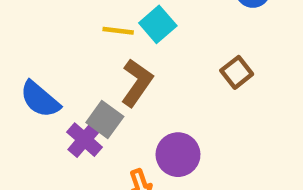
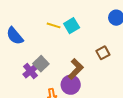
brown L-shape: (137, 83) -> (76, 69), moved
blue semicircle: (40, 99) -> (15, 36), moved

